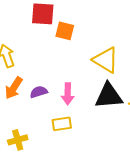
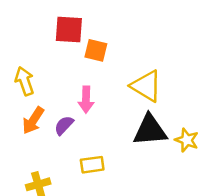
purple semicircle: (39, 92) -> (64, 125), turned -30
pink arrow: (68, 94) -> (86, 100), moved

